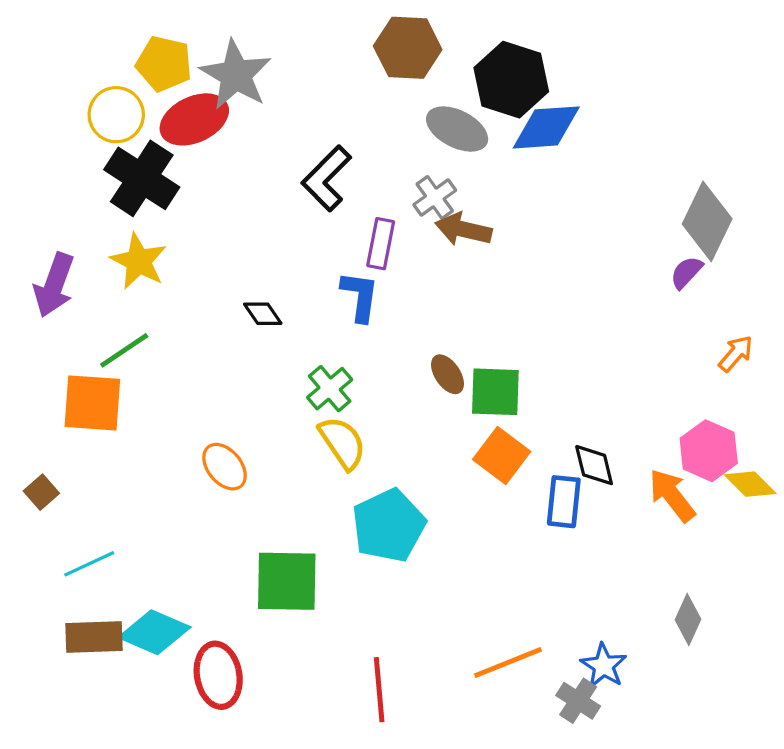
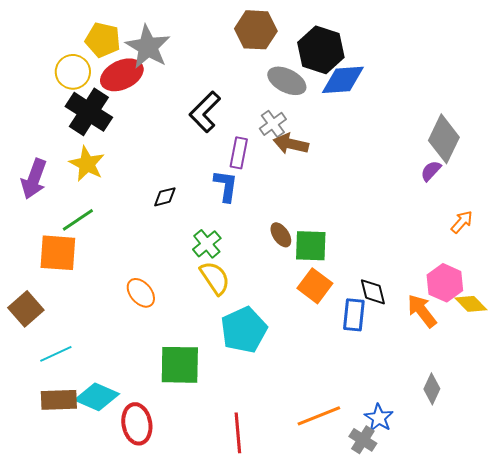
black diamond: (263, 314) -> (165, 197), turned -70
brown square: (41, 492) -> (26, 309), size x1.6

